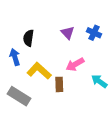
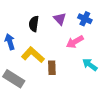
black semicircle: (29, 38) -> (34, 24), moved
pink arrow: (75, 64) -> (75, 42), moved

